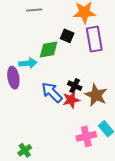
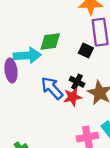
black square: (67, 36) -> (86, 50), moved
cyan arrow: (28, 63) -> (27, 55), size x1.4

